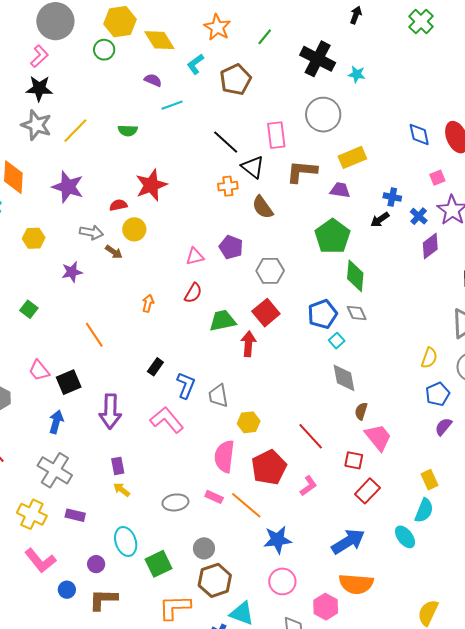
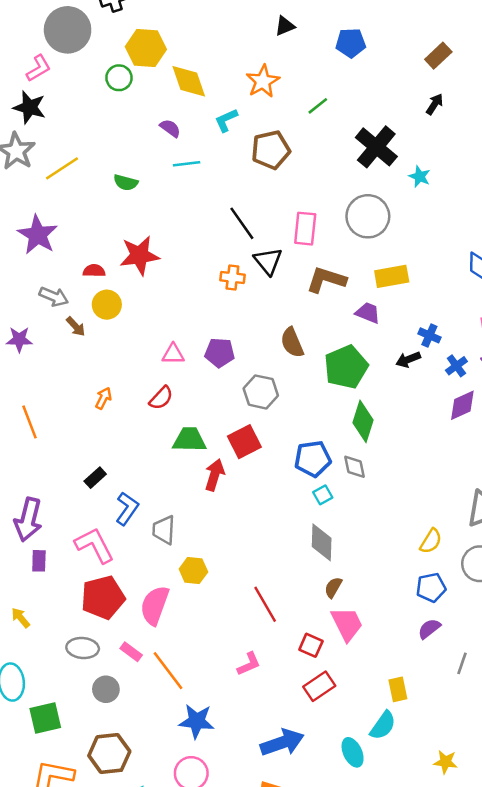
brown semicircle: (263, 207) -> (292, 343), moved
purple pentagon: (231, 247) -> (220, 353), turned -30
purple rectangle: (118, 466) -> (39, 561), moved
red pentagon: (269, 467) -> (103, 597), moved
gray circle: (204, 548) -> (106, 689), moved

